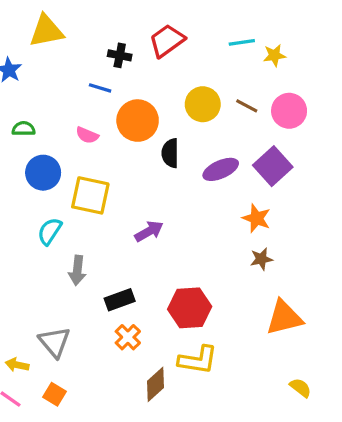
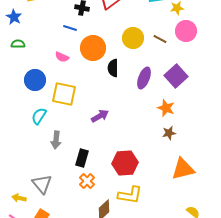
pink circle: (289, 111) -> (186, 31), moved
green semicircle: (24, 129) -> (18, 44), moved
purple ellipse: (221, 169) -> (144, 78), turned -45
black rectangle: (120, 300) -> (82, 158), turned -54

